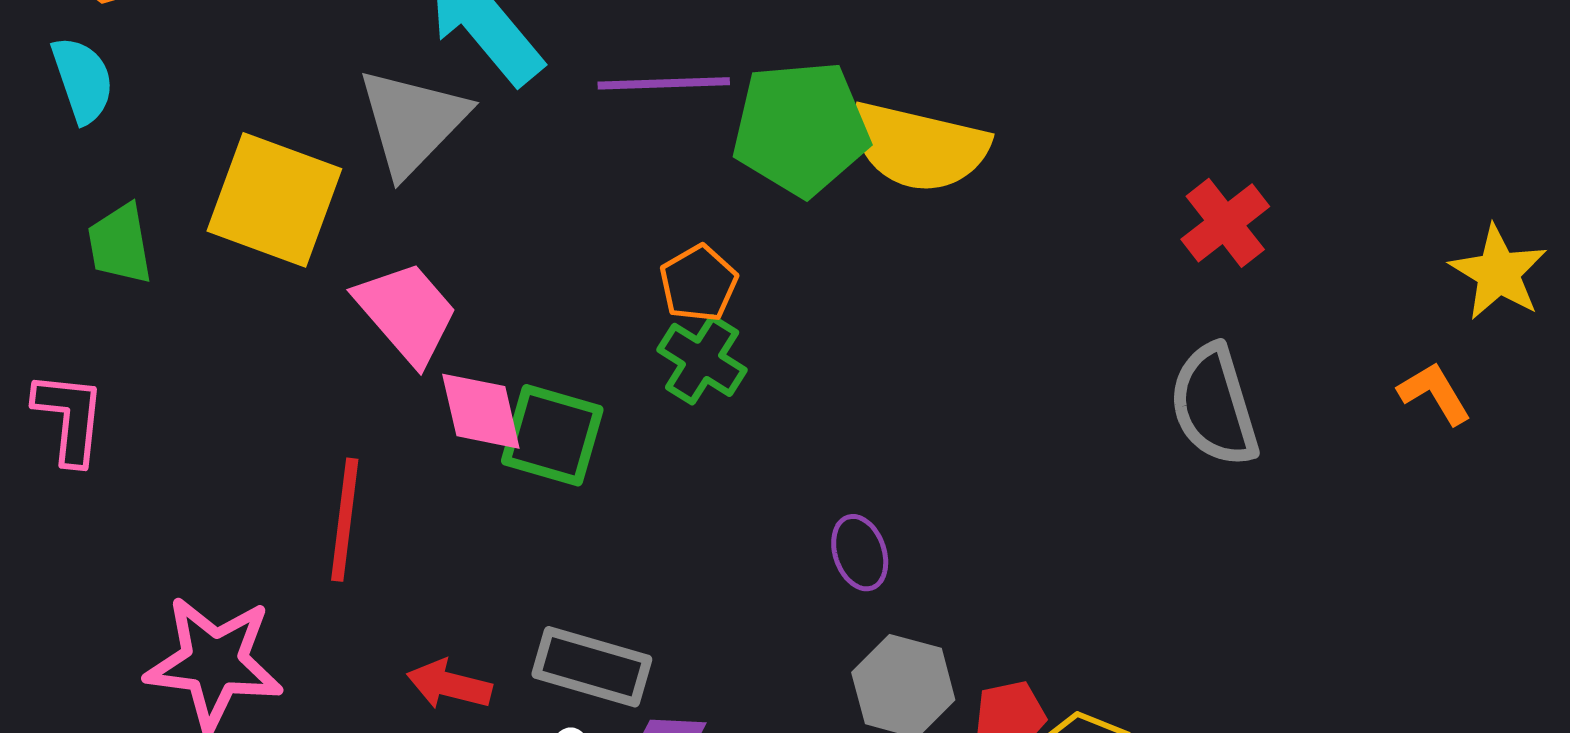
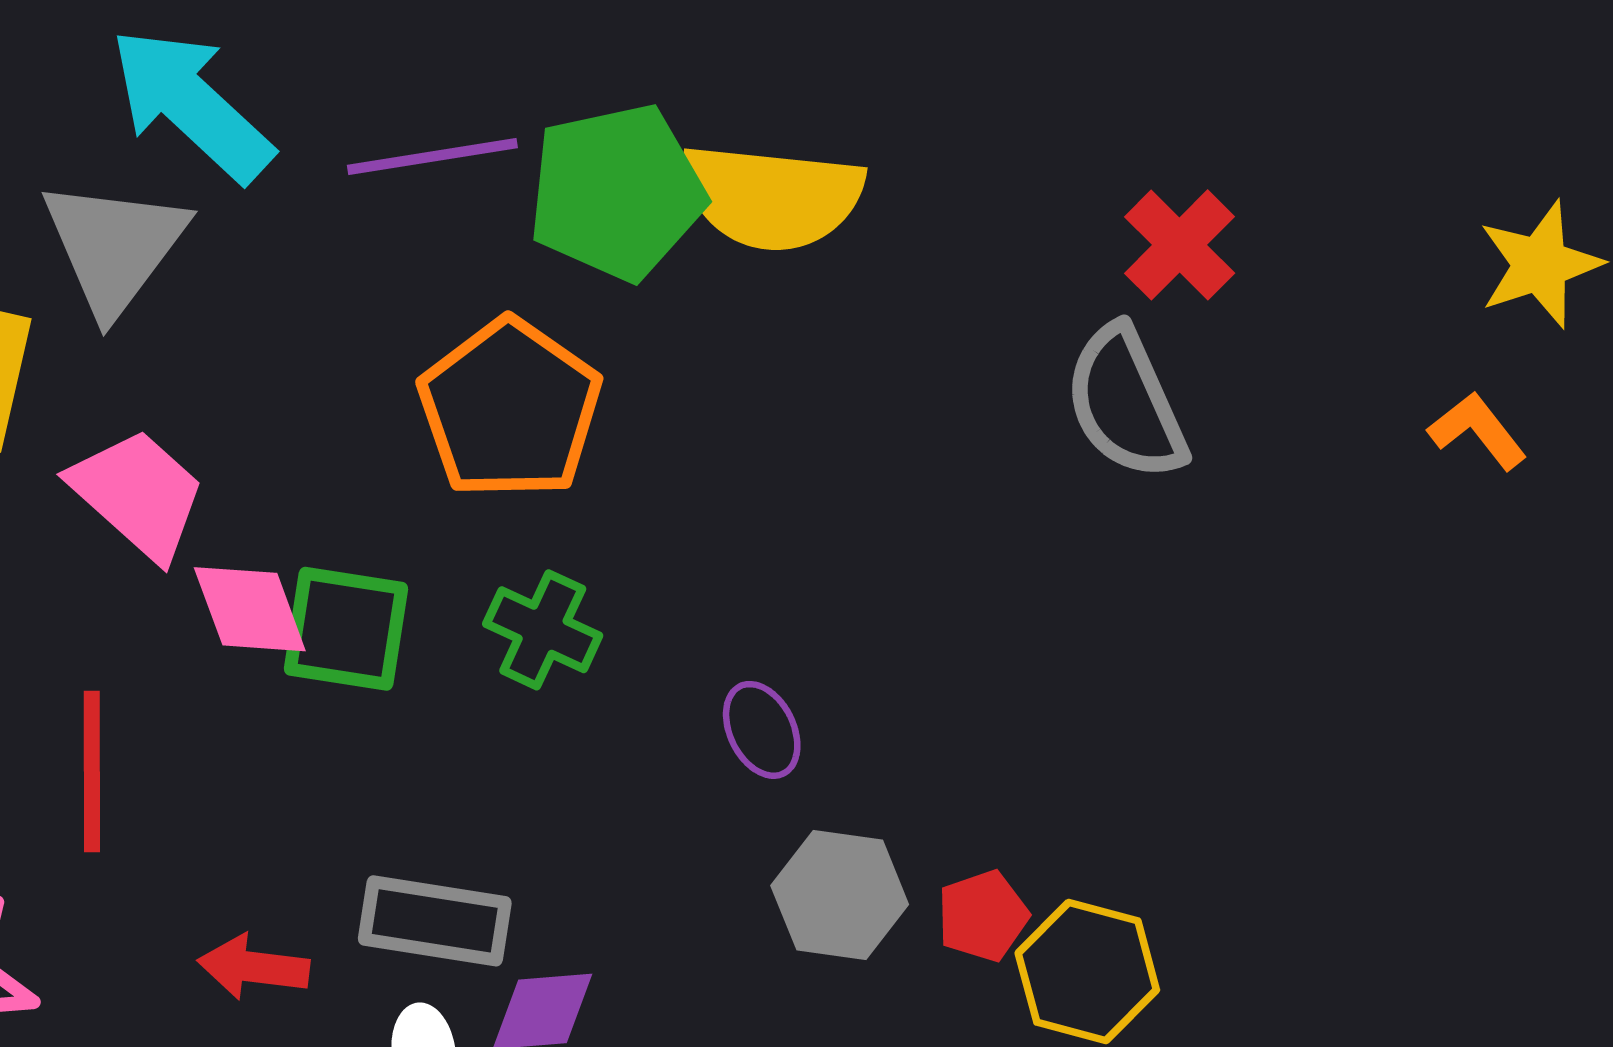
yellow star: (1498, 273) -> (1540, 264), turned 30
orange pentagon: (699, 283) -> (510, 409), size x1.8
green cross: (702, 360) -> (543, 630), moved
gray semicircle: (1214, 406) -> (1126, 403), moved

